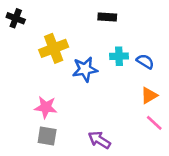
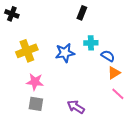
black rectangle: (107, 17) -> (82, 13), turned -72
yellow cross: (54, 48) -> (27, 51), moved
blue semicircle: (145, 61) -> (108, 56), moved

